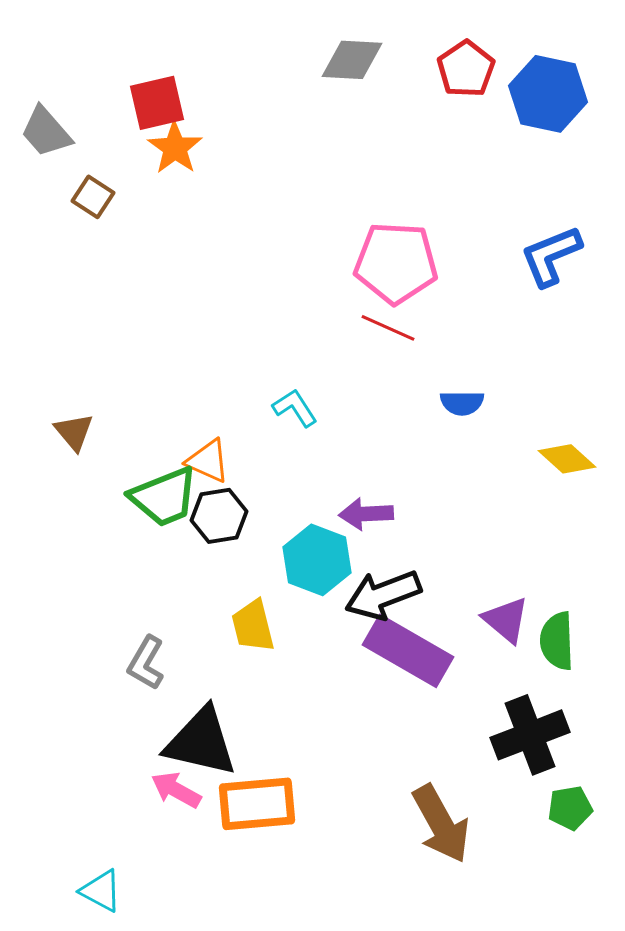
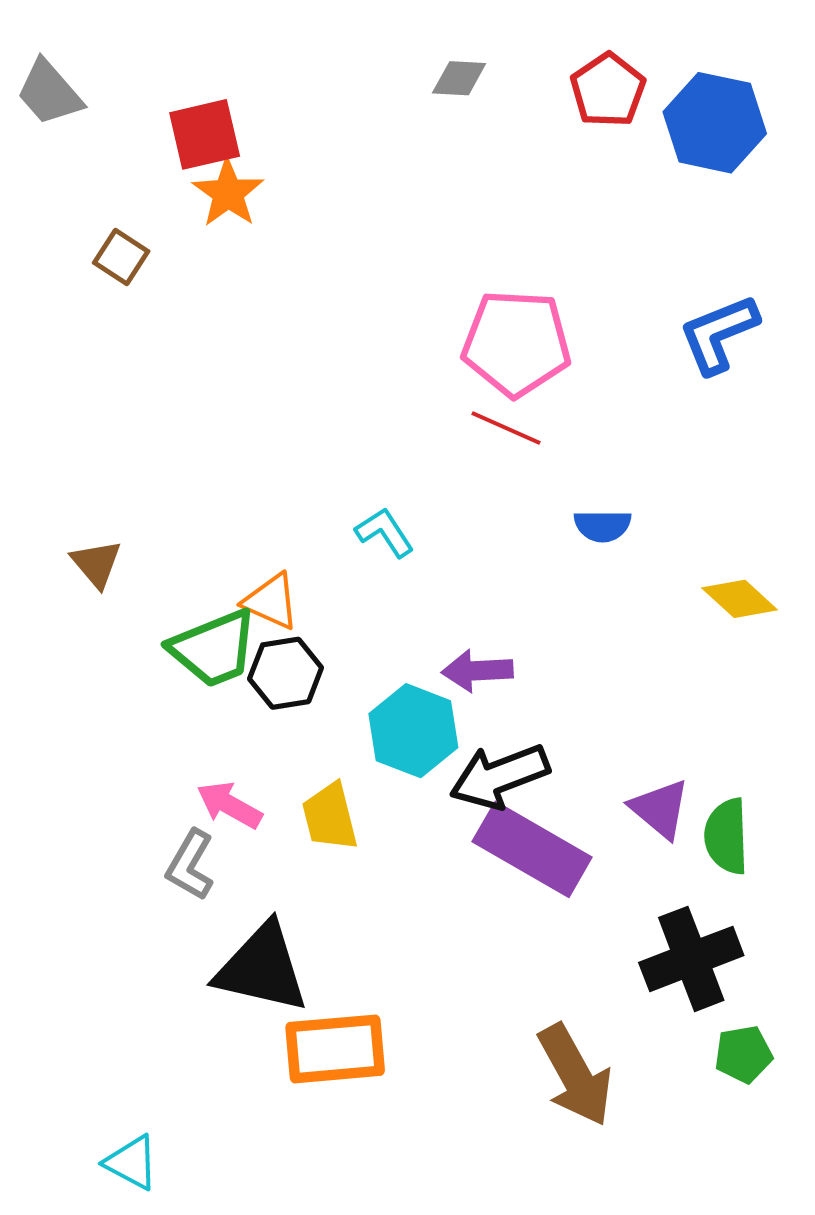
gray diamond: (352, 60) -> (459, 78), size x0.7
gray trapezoid: (46, 132) -> (49, 93), moved
pink arrow: (176, 790) -> (229, 805), moved

